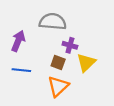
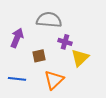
brown square: (58, 63) -> (39, 56), moved, turned -32
blue line: (21, 70) -> (17, 79), moved

